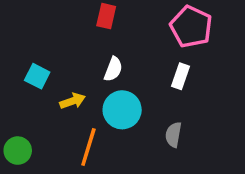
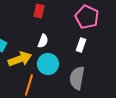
yellow arrow: (73, 101) -> (20, 59), size x1.6
gray semicircle: (173, 135) -> (77, 78), size x1.6

